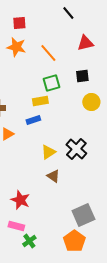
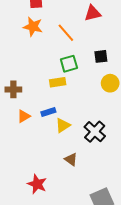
red triangle: (85, 43) -> (93, 13), moved
blue rectangle: (33, 120) -> (48, 112), moved
yellow triangle: (48, 152) -> (63, 125), moved

